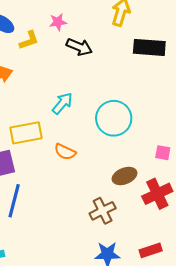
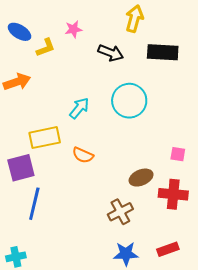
black arrow: (79, 47) -> (111, 53), moved
cyan circle: (114, 118) -> (129, 101), moved
red cross: (157, 194) -> (173, 194), turned 32

